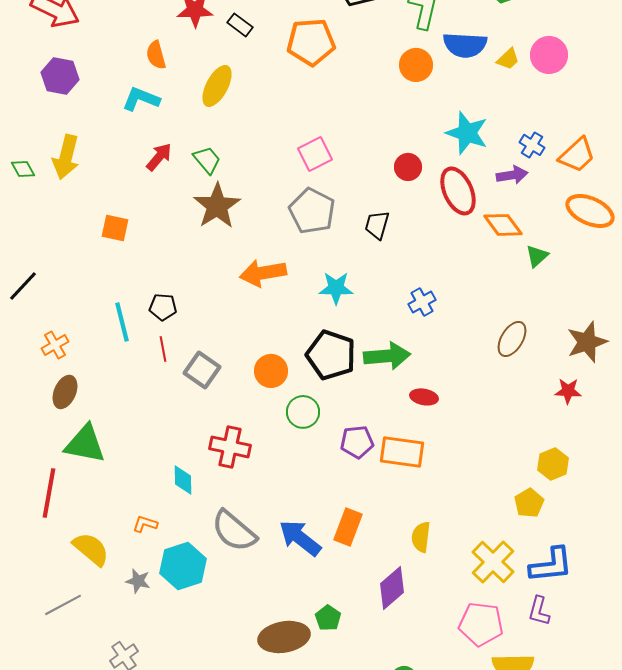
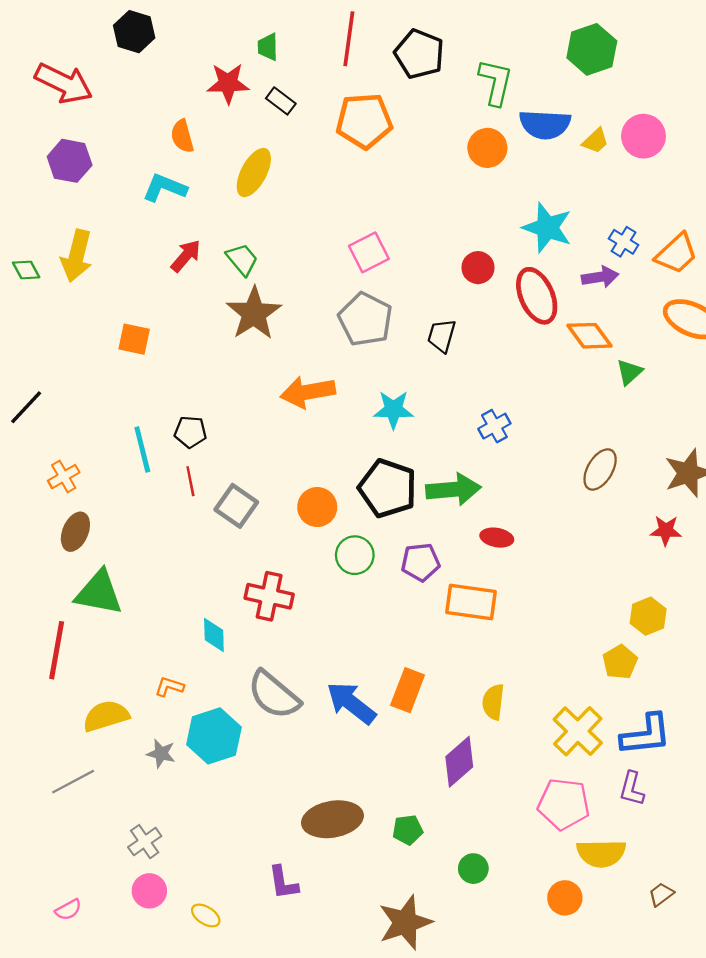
purple pentagon: (357, 442) -> (420, 562), moved
yellow semicircle: (91, 549) -> (106, 716), turned -57
green pentagon: (328, 618) -> (408, 830), moved, turned 30

